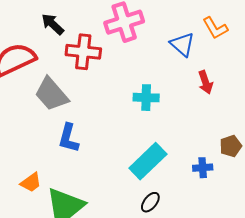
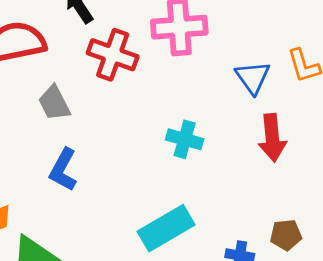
red arrow: (205, 82) -> (272, 138), size x1.4
gray trapezoid: (51, 94) -> (54, 103), size x0.7

